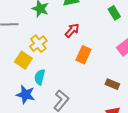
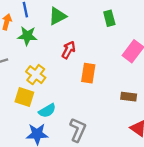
green rectangle: (114, 13) -> (109, 18), turned 32
cyan semicircle: (40, 77) -> (47, 111), turned -119

